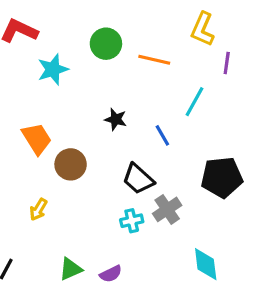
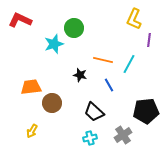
orange line: (154, 60) -> (103, 60), moved
cyan star: (53, 69) -> (54, 44), moved
orange trapezoid: (37, 139) -> (31, 87), turned -65
gray cross: (167, 209) -> (123, 135), moved

